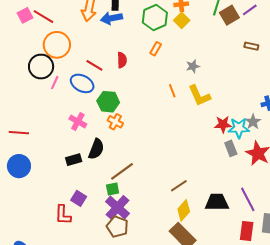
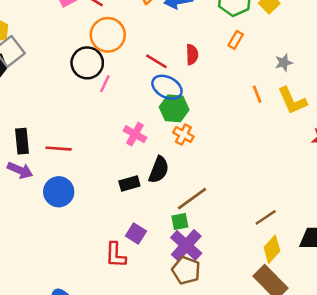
blue ellipse: (82, 83) -> (167, 87), moved

